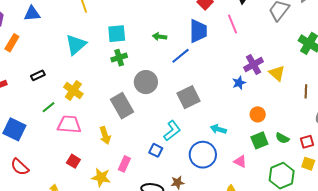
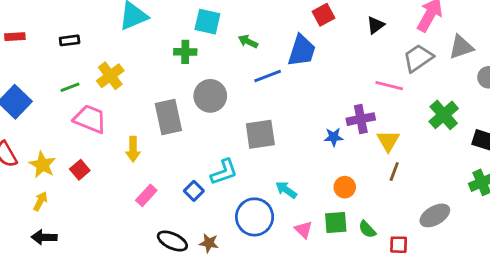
pink line: (233, 24) -> (389, 86), moved, turned -72
cyan square: (117, 34) -> (207, 22), moved
brown line: (306, 91) -> (394, 172), moved
pink triangle: (240, 161) -> (303, 230), moved
yellow star: (101, 177) -> (42, 165), moved

